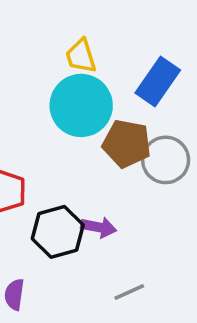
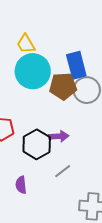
blue rectangle: (158, 82) -> (76, 65), moved, turned -36
gray line: (129, 292) -> (63, 171), moved

